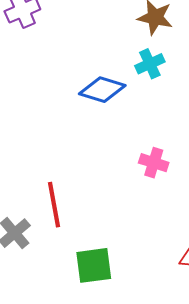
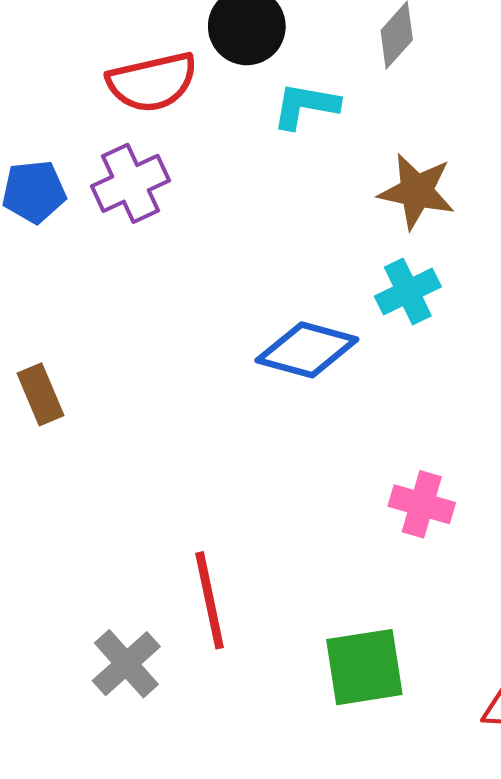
green square: (94, 265) -> (364, 667), moved

